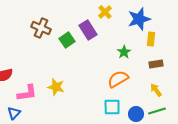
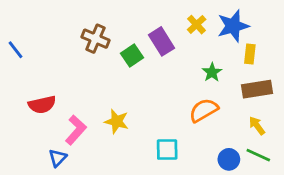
yellow cross: (105, 12) -> (197, 25), moved
brown rectangle: (156, 64) -> (257, 89), size x1.5
pink L-shape: (27, 93) -> (76, 130), turned -40
cyan square: (112, 107) -> (167, 150), moved
green line: (157, 111) -> (258, 155), turned 42

